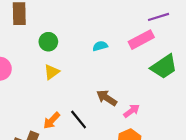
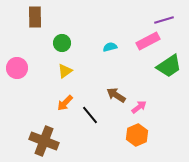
orange arrow: (52, 121) -> (65, 103), moved

